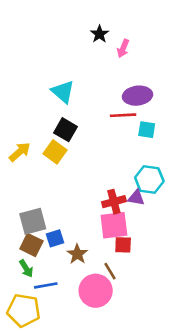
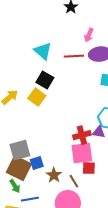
pink arrow: (123, 48) -> (89, 35), moved
red line: (123, 115) -> (74, 56), moved
brown square: (31, 245) -> (19, 168), size x1.4
brown line: (110, 271) -> (74, 181), moved

